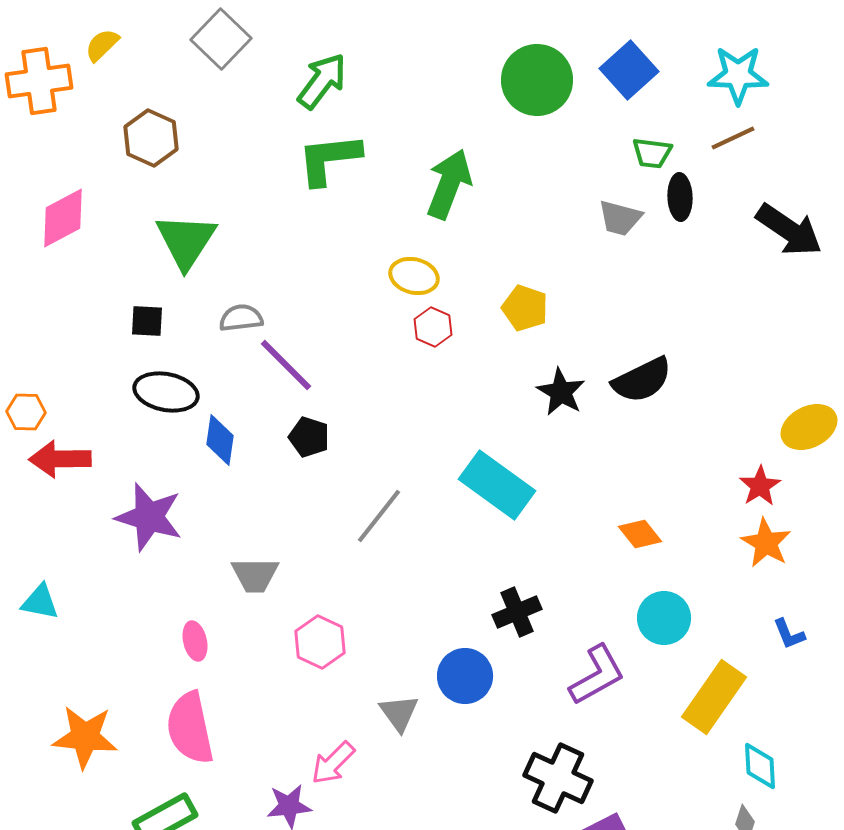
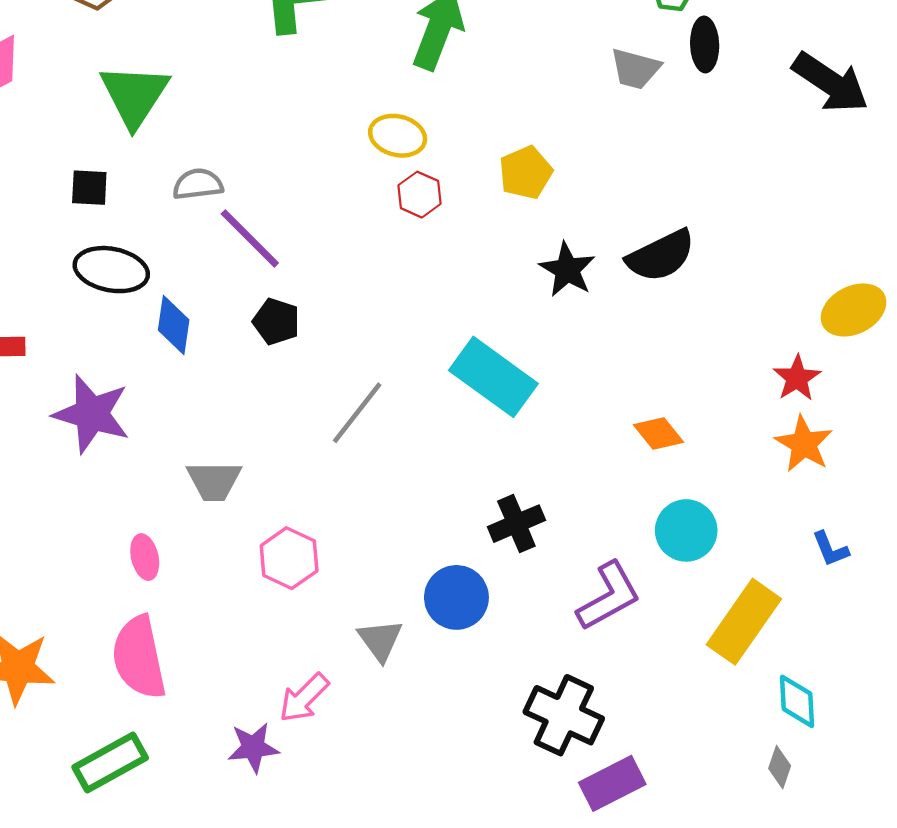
yellow pentagon: (525, 308) -> (526, 173), turned 30

